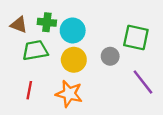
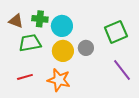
green square: (136, 37) -> (116, 32), turned -35
gray circle: (110, 56) -> (86, 48), moved
red line: (29, 90) -> (25, 77), turned 63

